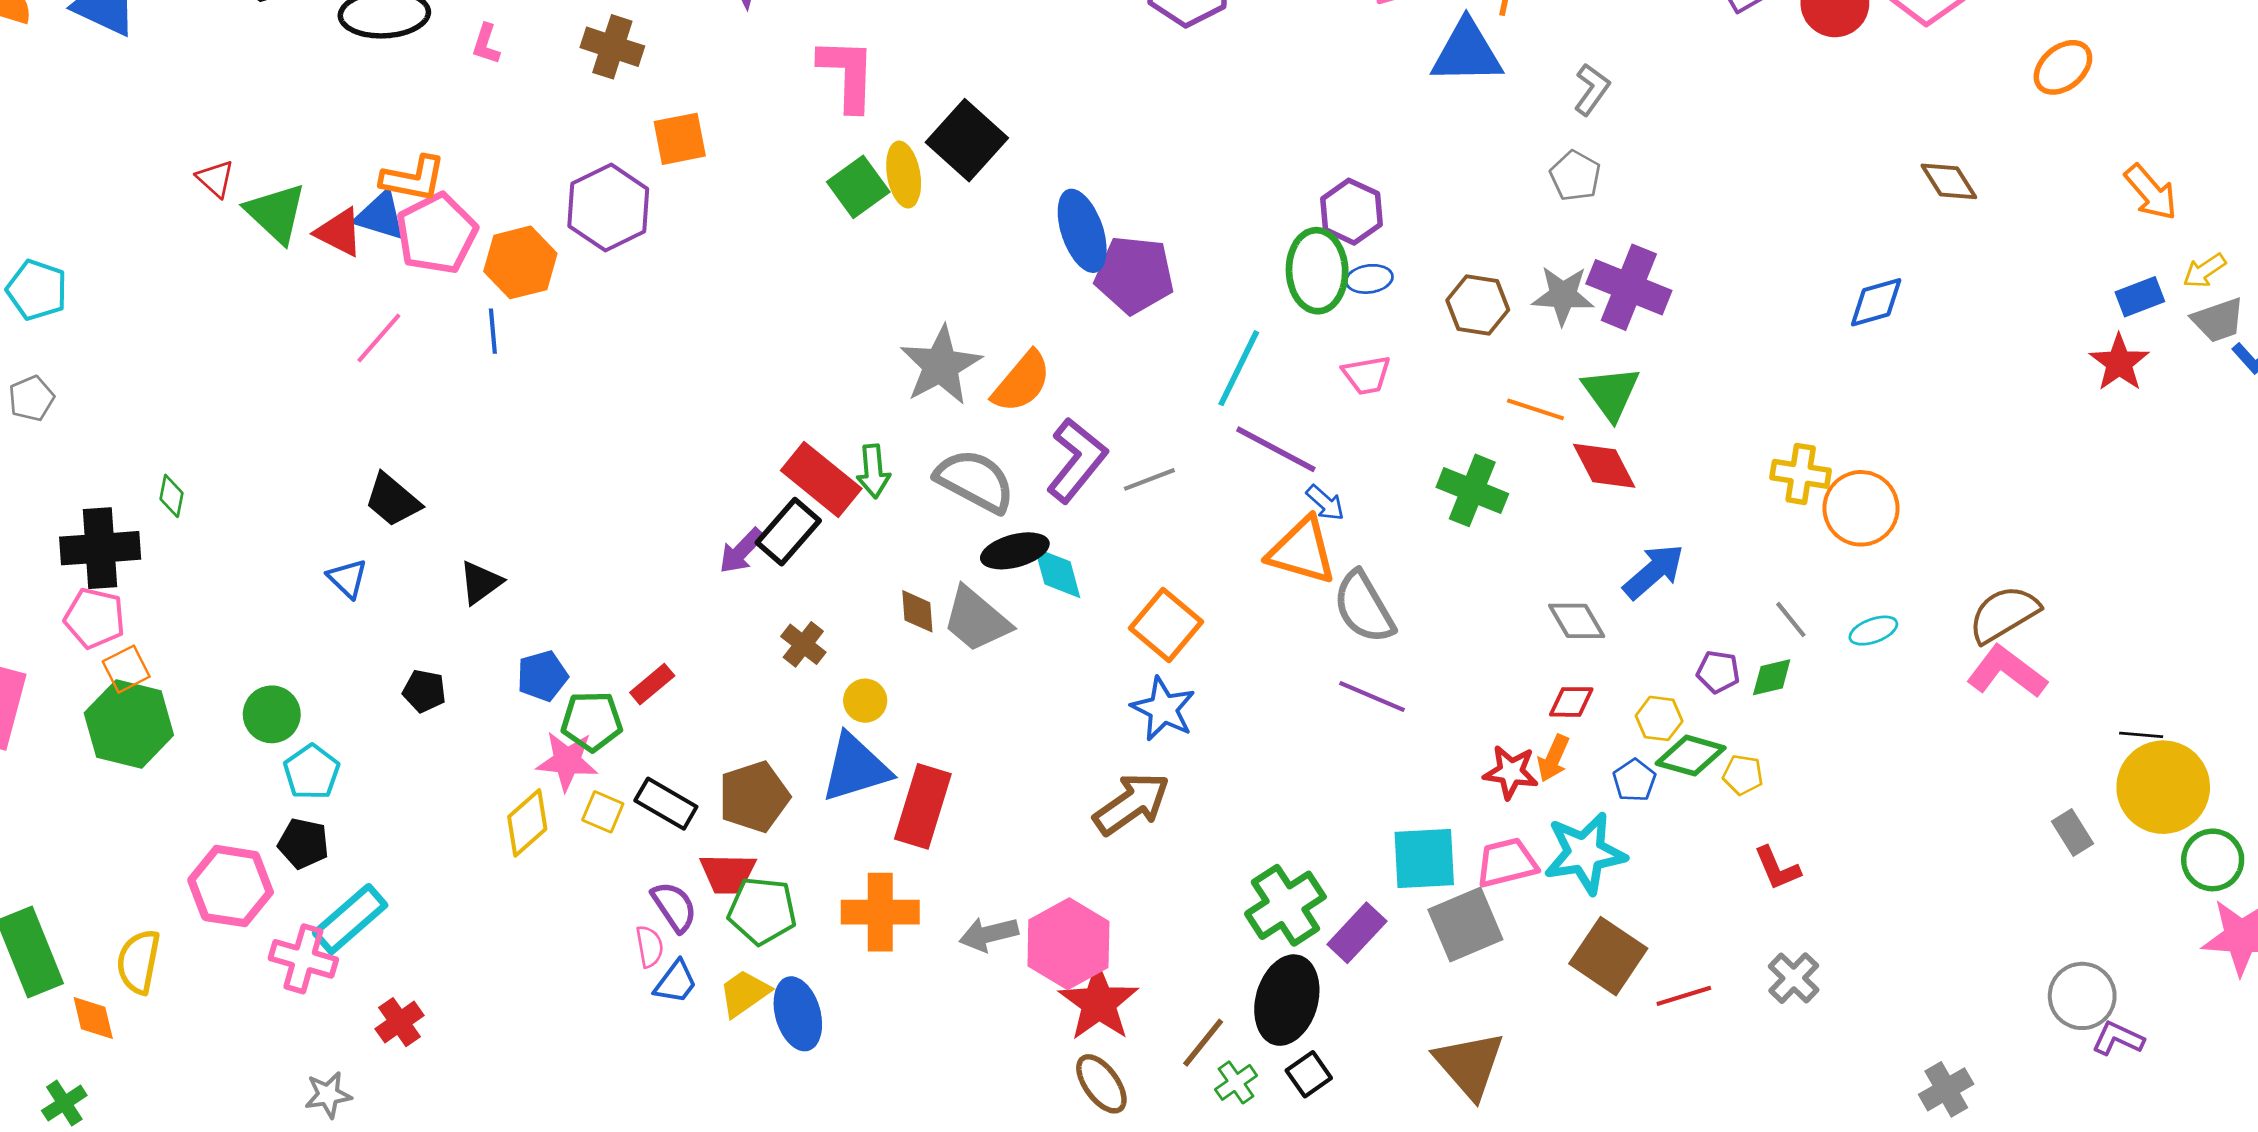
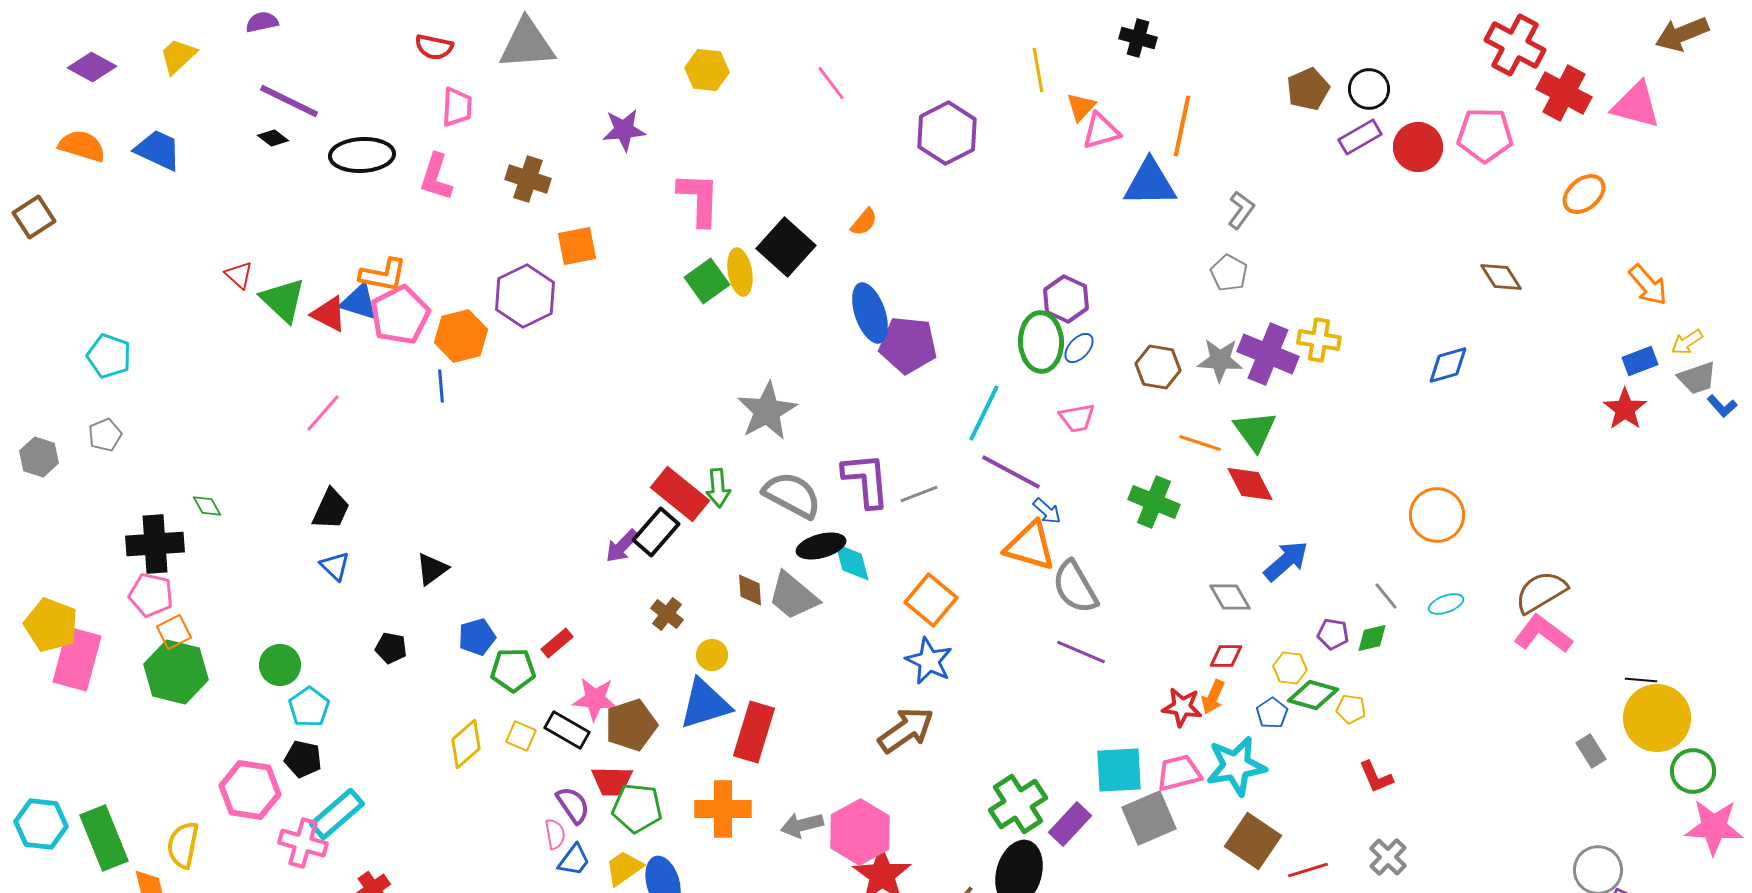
pink L-shape: (486, 44) -> (436, 177), size x1.6
blue ellipse: (1369, 279) -> (1079, 348), turned -40
pink line: (379, 338) -> (323, 413), moved
orange semicircle: (1022, 382) -> (864, 222), moved, size x0.6
purple L-shape: (1077, 460) -> (866, 480), turned -44
yellow cross: (1801, 474) -> (1319, 340), moved
green diamond: (171, 496) -> (207, 506), turned -40
black trapezoid: (393, 500) -> (331, 509), moved, turned -105
pink star: (567, 761) -> (595, 699), moved

